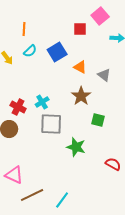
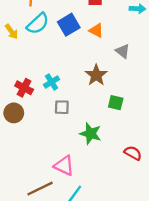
cyan semicircle: (30, 51) -> (38, 24), size x1.5
orange triangle: (80, 67) -> (96, 30), moved
gray square: (51, 124) -> (62, 107), size x0.6
pink triangle: (14, 175) -> (64, 166), moved

